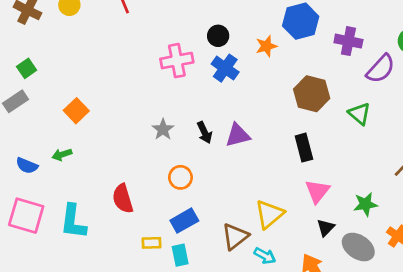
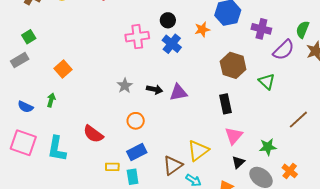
black arrow: (205, 132) -> (155, 89), turned -56
green arrow: (62, 155) -> (51, 100), turned 120
red semicircle: (123, 199) -> (93, 134), turned -40

